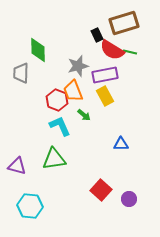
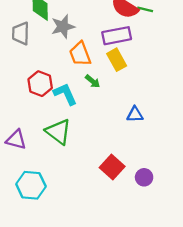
gray star: (78, 66) -> (63, 27), moved
red hexagon: (57, 100) -> (40, 84), moved
green triangle: (54, 159) -> (58, 132), turned 45

